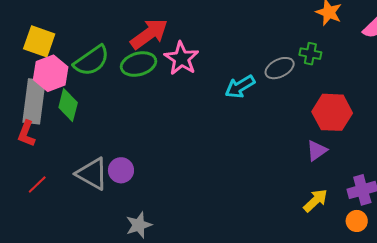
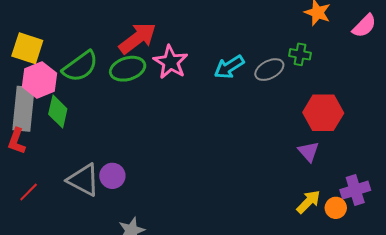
cyan arrow: (240, 87) -> (229, 67), moved
purple triangle: (317, 151) -> (309, 152), turned -35
orange circle: (357, 221) -> (336, 208), moved

